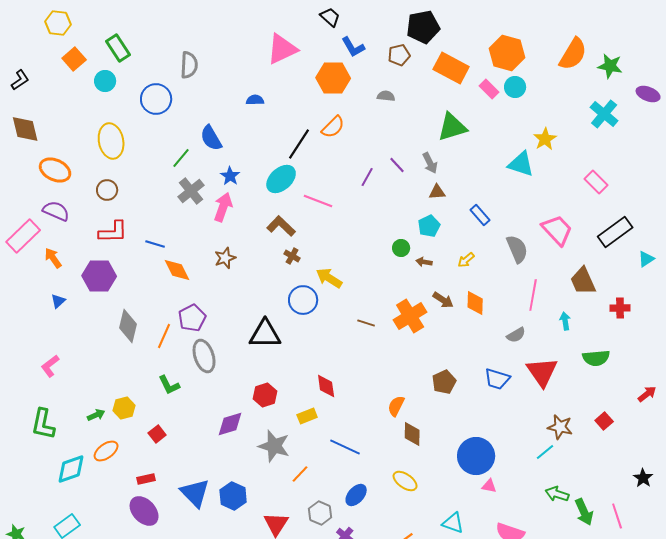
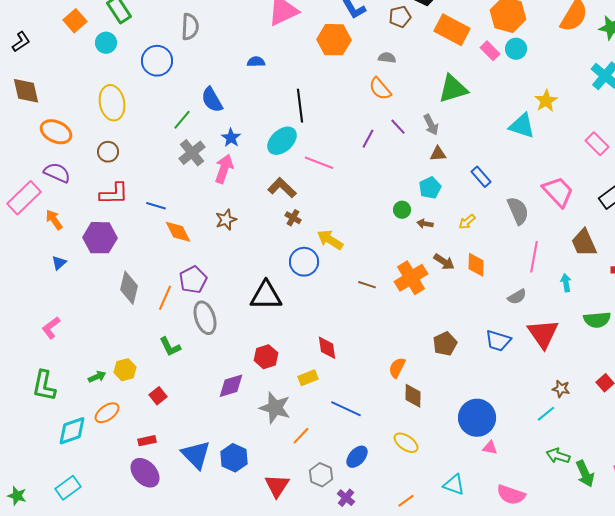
orange semicircle: (333, 127) -> (380, 89), moved, turned 95
black line: (299, 144) -> (300, 106), turned -40
brown star: (560, 427) -> (561, 389), size x0.7

